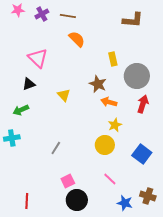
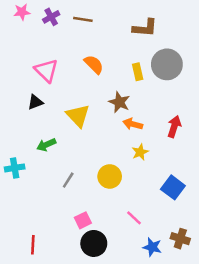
brown L-shape: (133, 20) -> (145, 28), moved
orange semicircle: (77, 39) -> (94, 64), moved
gray circle: (137, 76) -> (167, 64), moved
yellow triangle: (64, 95) -> (78, 116), size x1.5
green arrow: (21, 110) -> (46, 145), moved
yellow circle: (105, 145) -> (110, 176), moved

